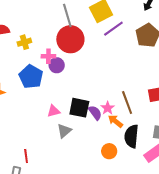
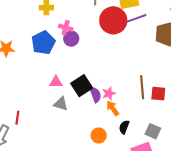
red circle: (70, 39) -> (113, 20), moved
brown line: (127, 102) -> (142, 87), moved
black square: (79, 108) -> (82, 86), turned 30
gray triangle: (64, 131) -> (61, 104), turned 42
black semicircle: (131, 136) -> (124, 127), size x0.6

